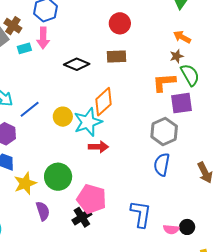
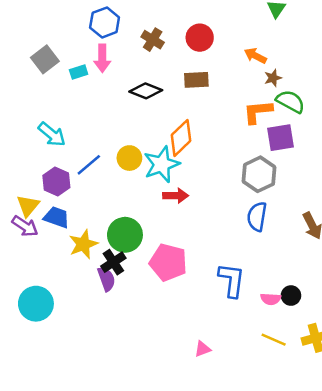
brown cross: (13, 26) -> (153, 40), moved
orange arrow: (182, 37) -> (255, 56), moved
green semicircle: (190, 75) -> (290, 101), turned -30
blue line: (30, 109) -> (89, 165), moved
black cross: (82, 217) -> (113, 262), moved

